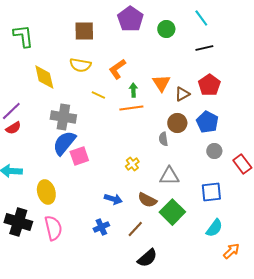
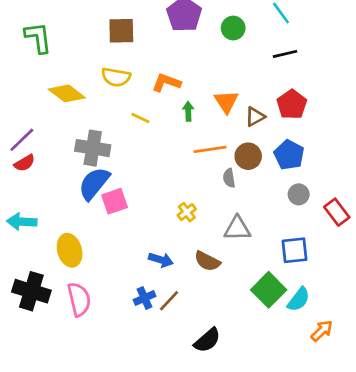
orange L-shape: (117, 69) -> (166, 83), turned 55
yellow diamond: (44, 77) -> (67, 93), turned -40
orange line: (131, 108) -> (210, 149), moved
green square: (172, 212) -> (269, 290), moved
brown line: (135, 229) -> (169, 301), moved

